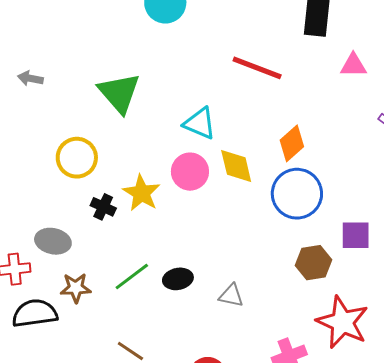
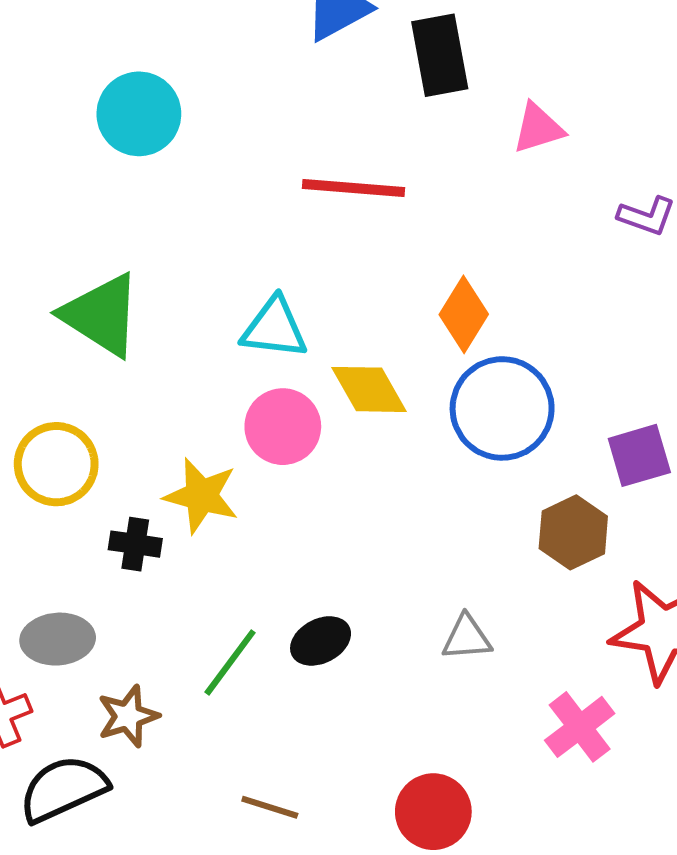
gray triangle: (231, 295) -> (467, 638), moved

